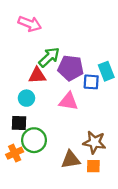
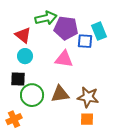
green arrow: (49, 57) -> (46, 18), turned 30
red triangle: (37, 75) -> (23, 35), moved, turned 42
orange cross: (15, 153) -> (14, 119), moved
brown triangle: (71, 160) -> (60, 94), moved

